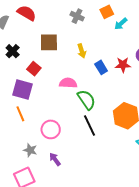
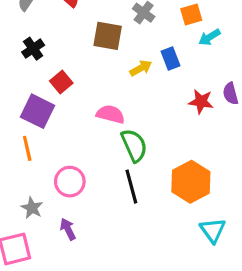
brown square: (49, 42) -> (108, 36), moved
yellow arrow: (82, 51) -> (141, 68), turned -112
blue rectangle: (101, 67) -> (171, 59), moved

